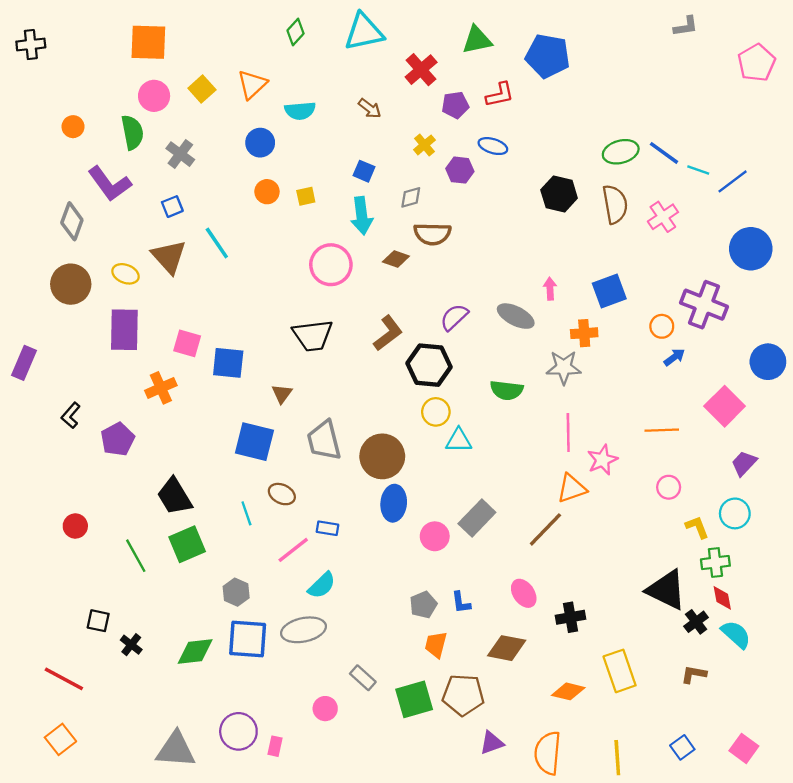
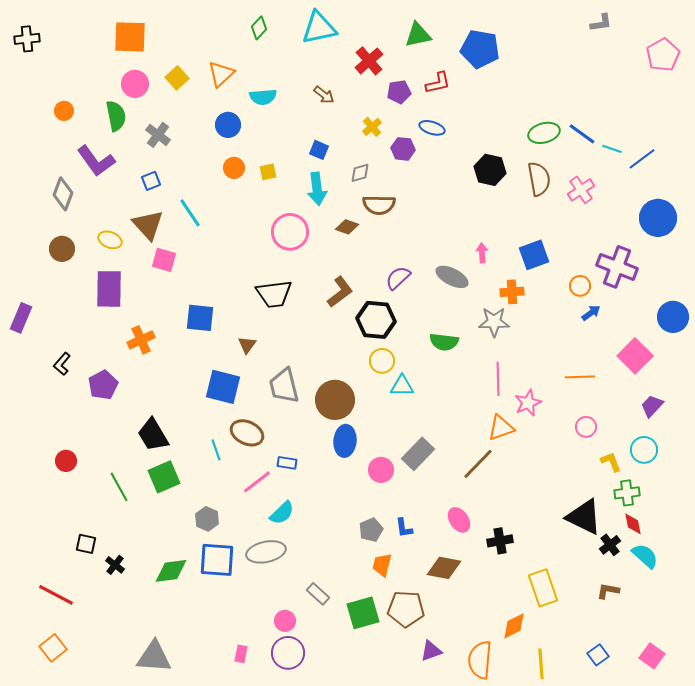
brown circle: (71, 284) -> (62, 249), size x0.7
pink square: (187, 343) -> (164, 260), moved
brown ellipse: (282, 494) -> (247, 433), size x1.4
orange diamond: (568, 691) -> (514, 626), moved, turned -40
purple circle: (238, 731) -> (288, 653), moved

